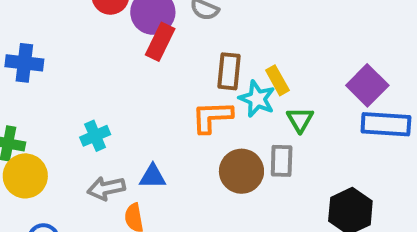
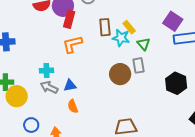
orange L-shape: (212, 117) -> (72, 44), moved
cyan cross: (95, 136) -> (47, 70), turned 32
blue triangle: (153, 177) -> (70, 85), moved
gray arrow: (106, 188) -> (49, 87), moved, turned 48

